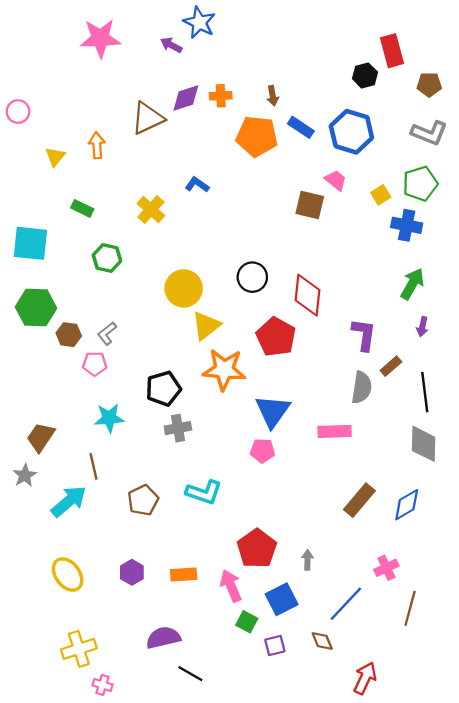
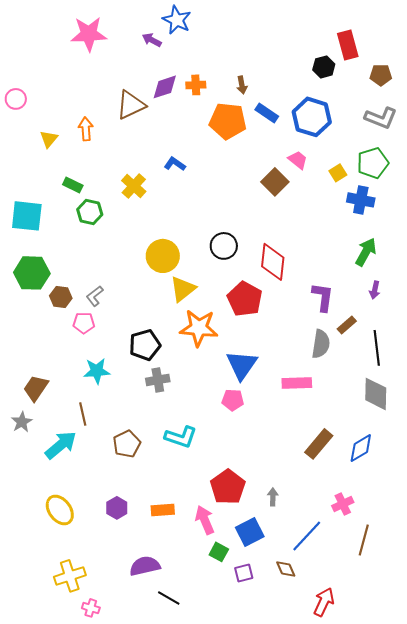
brown square: (310, 205) -> (275, 182), turned 32
green hexagon: (107, 258) -> (90, 212), moved

